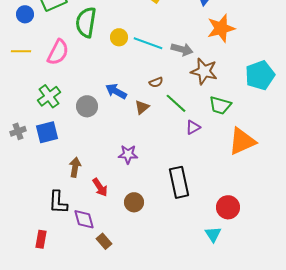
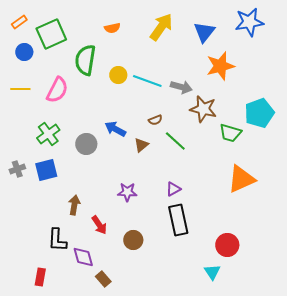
green trapezoid: (220, 105) -> (230, 133), moved
purple triangle: (193, 127) -> (173, 189), moved

